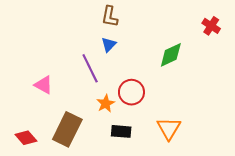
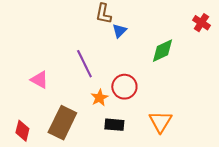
blue triangle: (109, 45) -> (119, 31), moved
red diamond: (26, 138) -> (22, 131), turned 55

